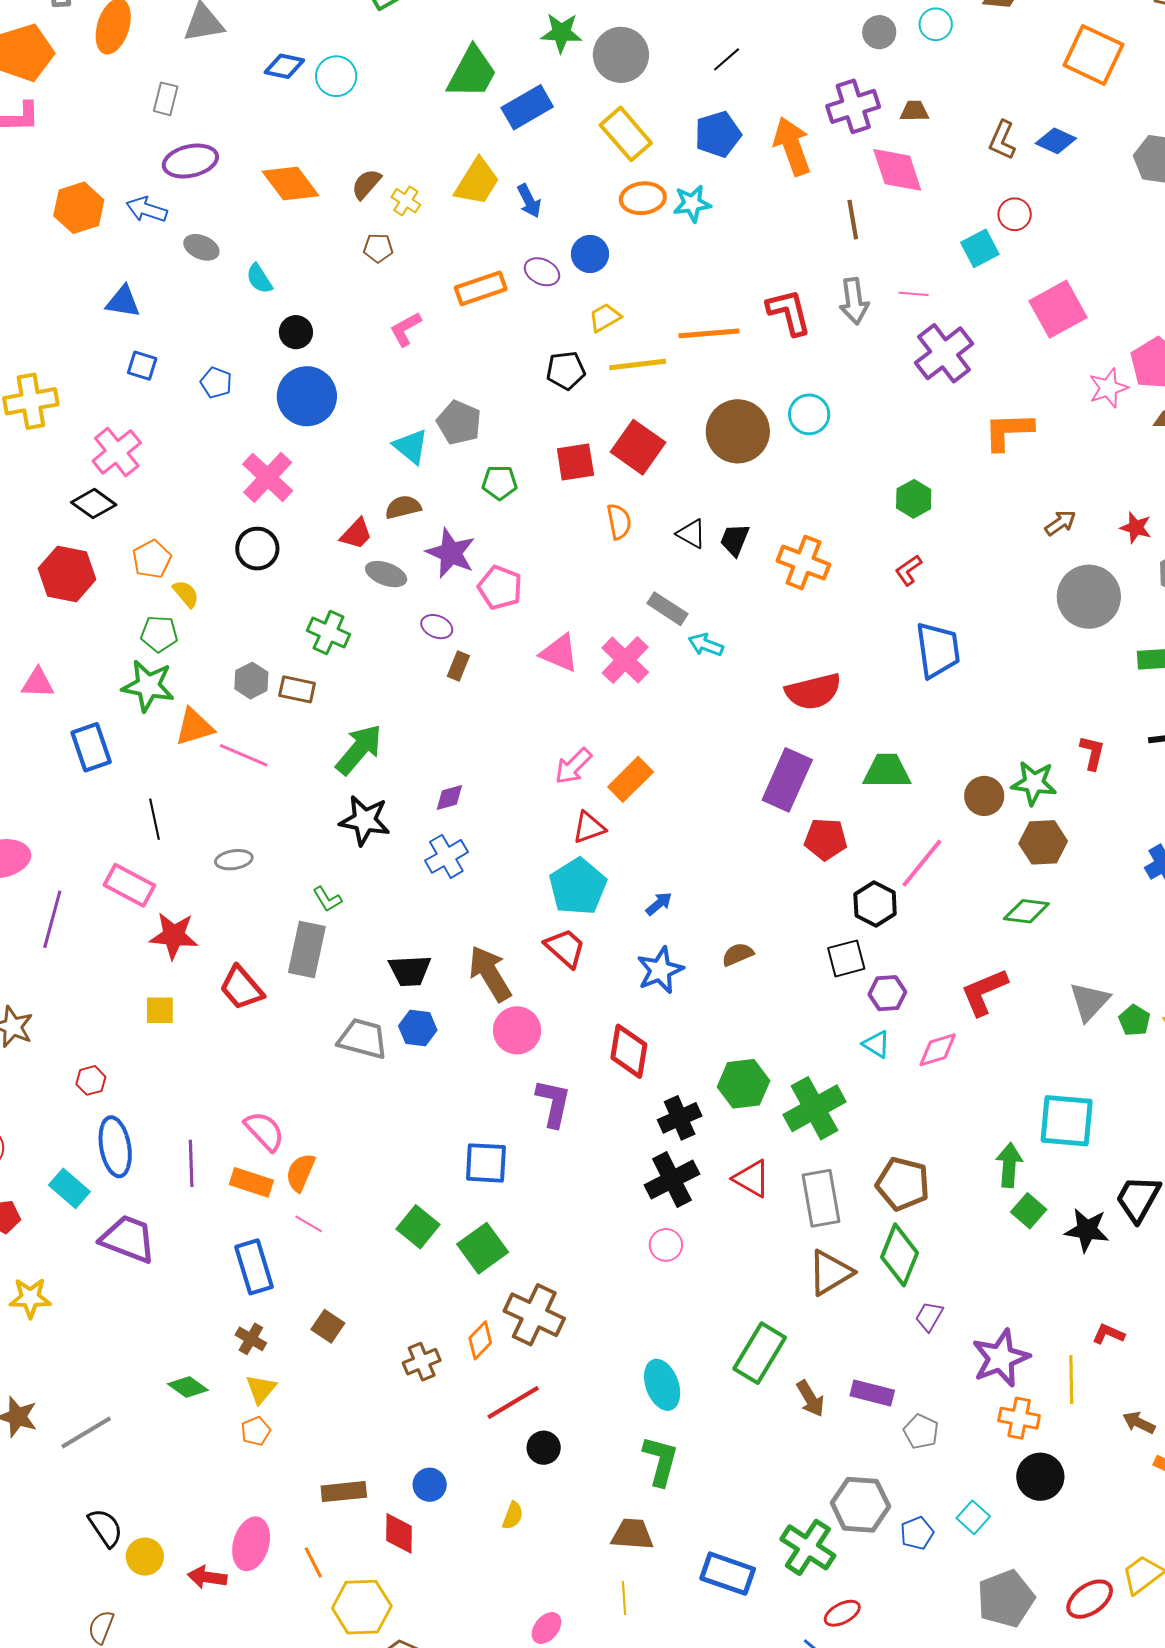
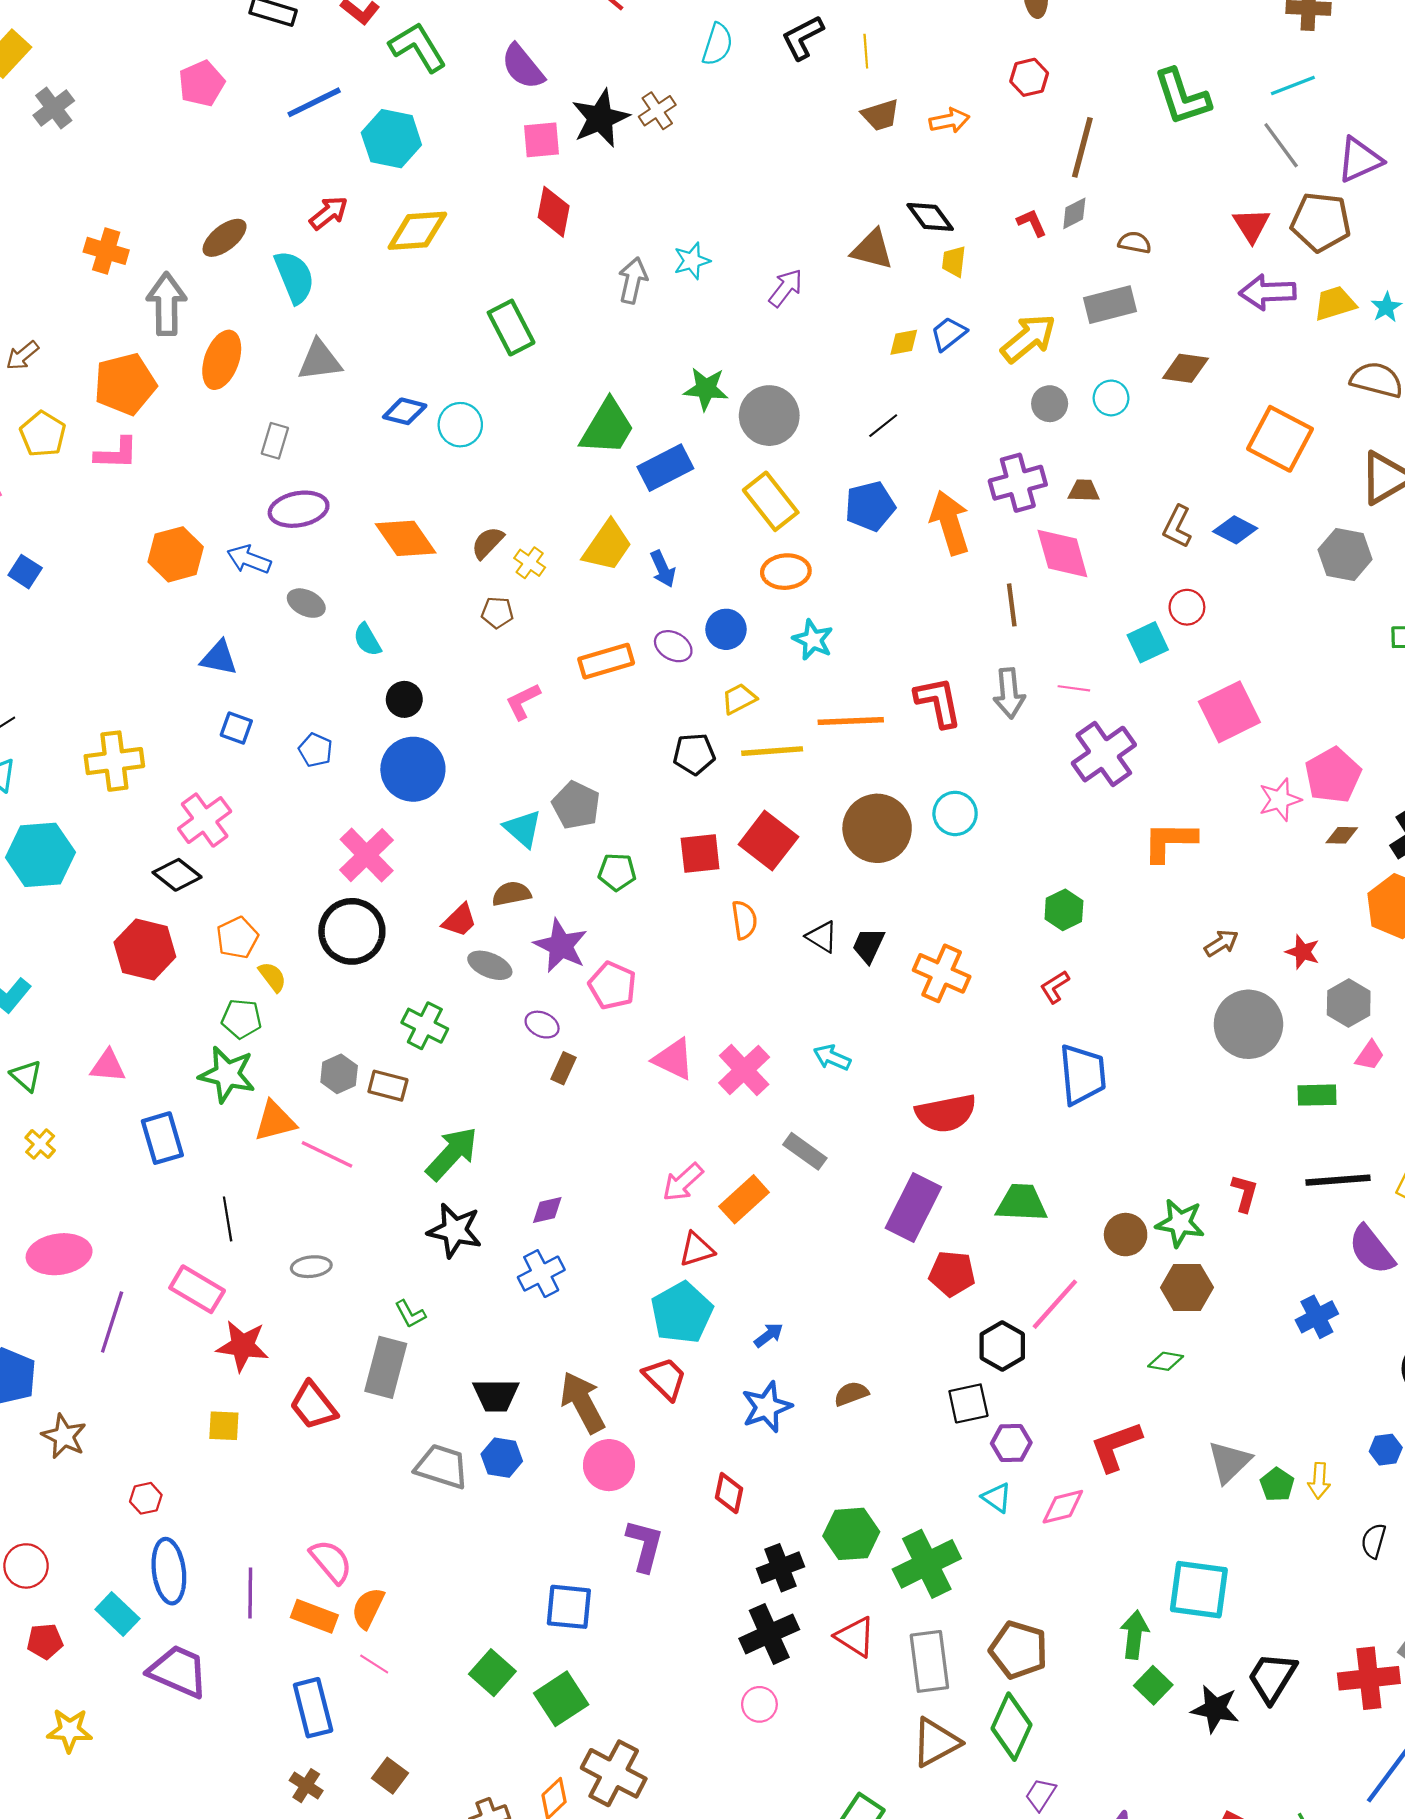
cyan star: (692, 203) -> (813, 640), moved, turned 30
black circle: (257, 549) -> (352, 931), size x1.4
gray rectangle: (667, 609) -> (805, 1151), moved
green diamond: (1026, 911) -> (1166, 1361), size x0.7
red diamond: (629, 1051) -> (729, 1493), size x0.7

